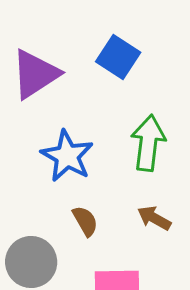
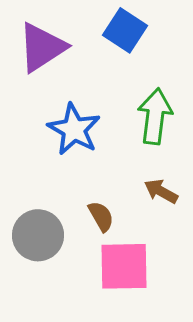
brown semicircle: (85, 221) -> (101, 216), moved

